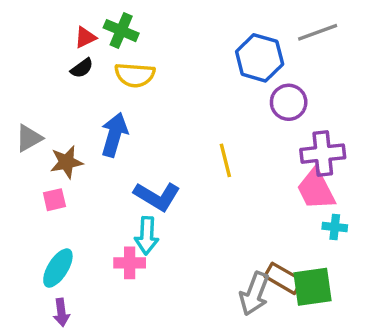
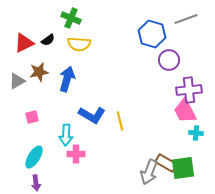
red triangle: (85, 37) -> (24, 43), moved, size x1.5
yellow line: (225, 160) -> (120, 121), moved
brown star: (66, 162) -> (39, 72), moved
cyan arrow: (147, 236) -> (66, 135), moved

